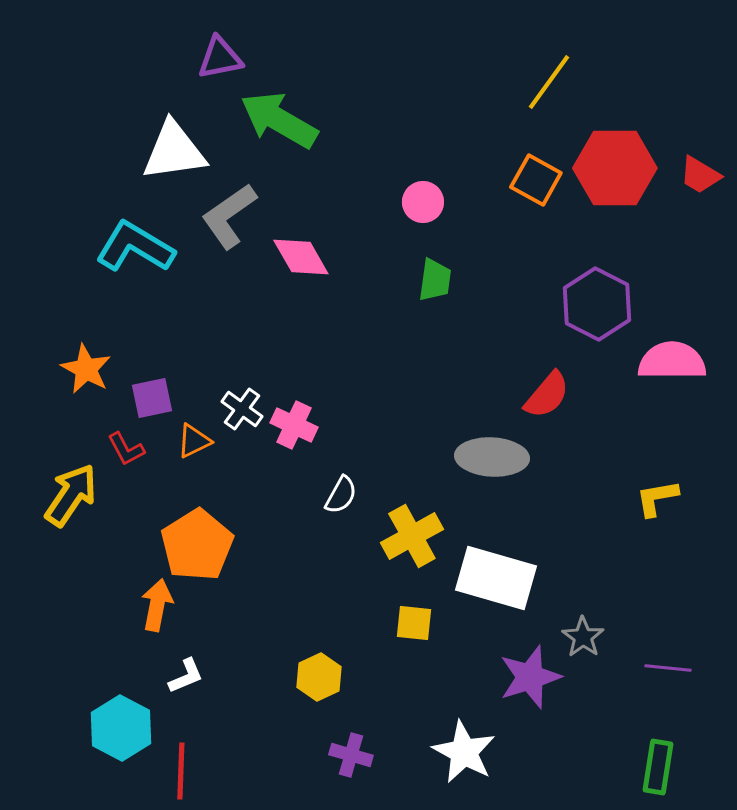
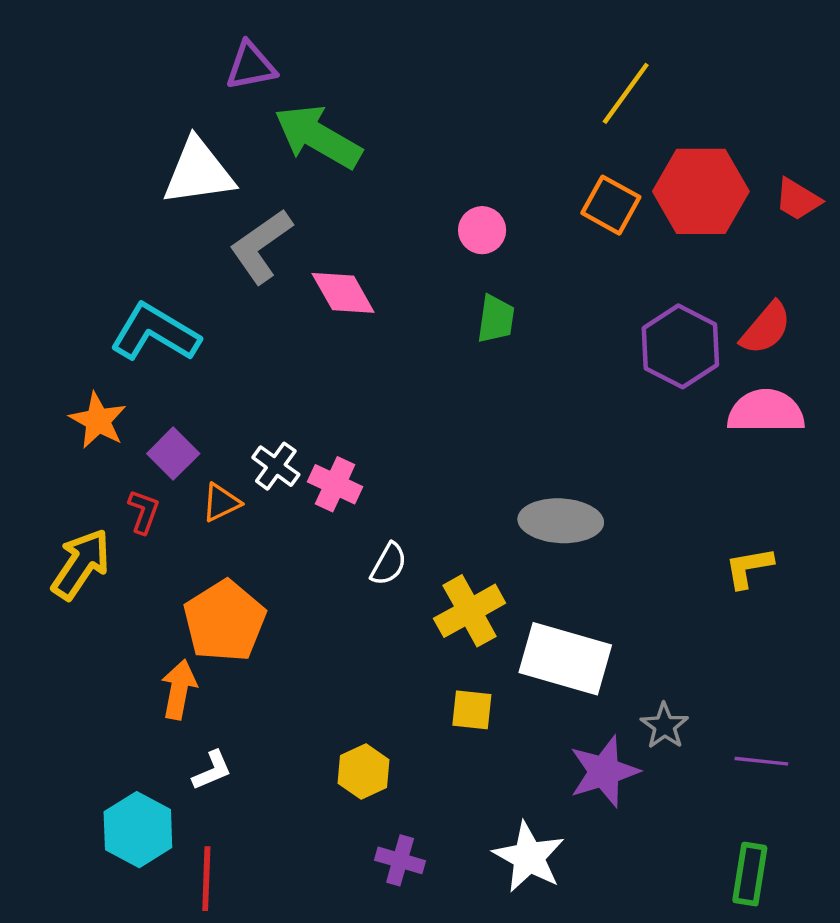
cyan L-shape: (135, 247) -> (155, 333), moved
red semicircle: (547, 395) -> (766, 328), moved
purple square: (152, 398) -> (173, 454), turned -33
red L-shape: (126, 449) -> (144, 512), turned -132

